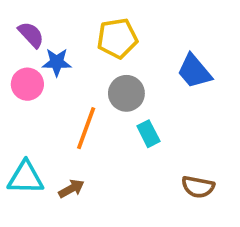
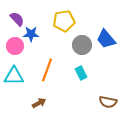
gray circle: (126, 93) -> (82, 45), moved
cyan triangle: (26, 178) -> (14, 76), moved

